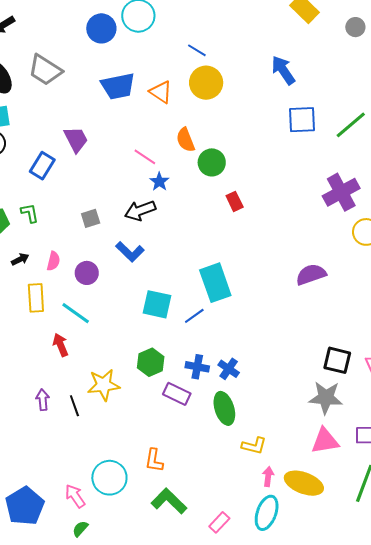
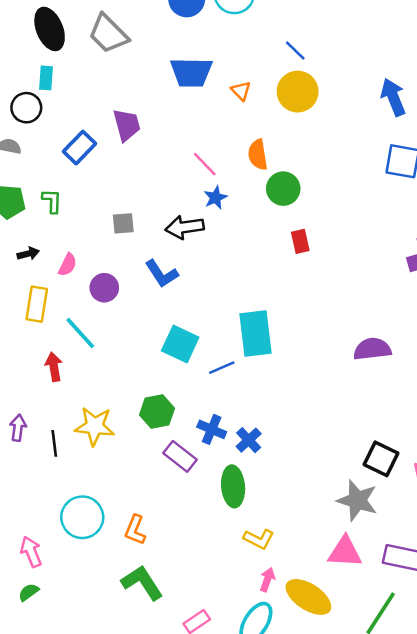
orange triangle: (161, 92) -> (241, 91), size x0.7
cyan circle: (109, 478) -> (82, 517), moved

